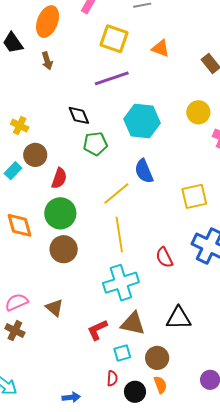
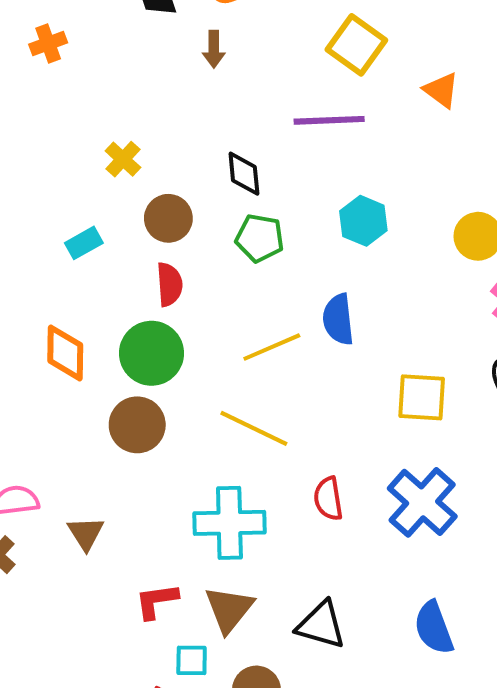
cyan hexagon: (142, 121) -> (363, 221), size x0.7
brown circle: (35, 155) -> (168, 218), moved
red semicircle: (59, 178) -> (169, 284), turned -40
yellow line: (119, 235) -> (254, 428), turned -72
brown triangle: (133, 324) -> (229, 609), turned 40

